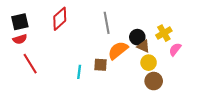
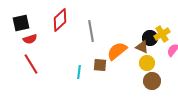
gray line: (107, 23) -> (91, 31), moved
black circle: (137, 37) -> (150, 38), moved
red semicircle: (20, 39) -> (30, 39), moved

